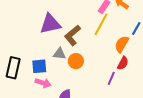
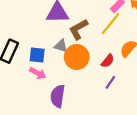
orange circle: (76, 61) -> (77, 57), size x1.5
red semicircle: (123, 63) -> (108, 61), moved

